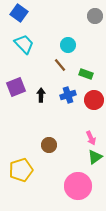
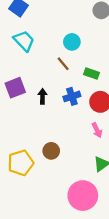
pink arrow: (91, 138) -> (97, 130), moved
yellow pentagon: (21, 170) -> (21, 163), moved

